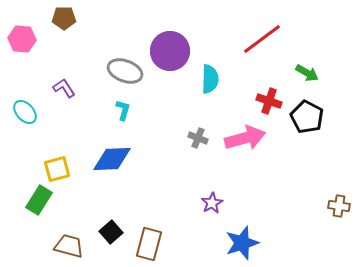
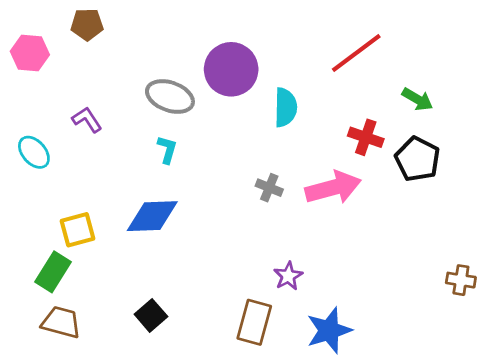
brown rectangle: (149, 244) -> (254, 322), moved
brown trapezoid: (69, 246) -> (61, 322), moved

